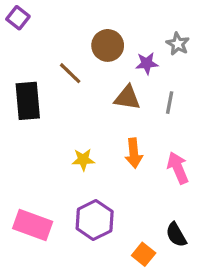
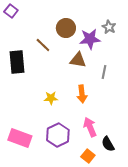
purple star: (147, 63) -> (90, 39), size x1.5
gray line: (170, 103) -> (104, 72), moved
pink arrow: (178, 168) -> (90, 127), moved

